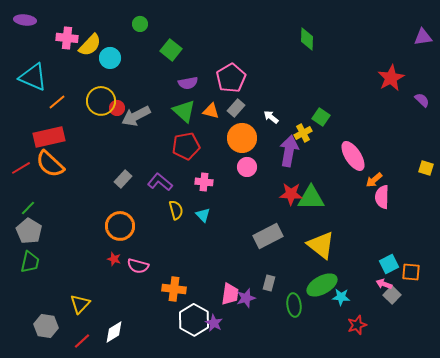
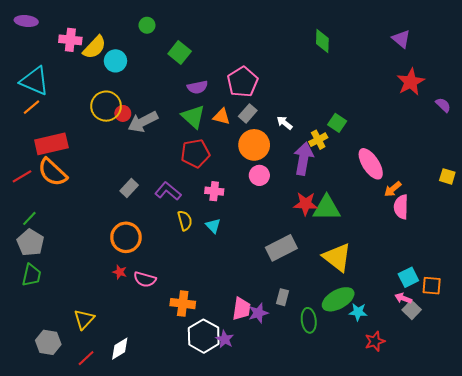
purple triangle: (423, 37) -> (401, 39), moved, turned 48
orange line: (57, 102) -> (31, 107), moved

